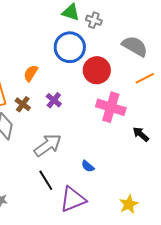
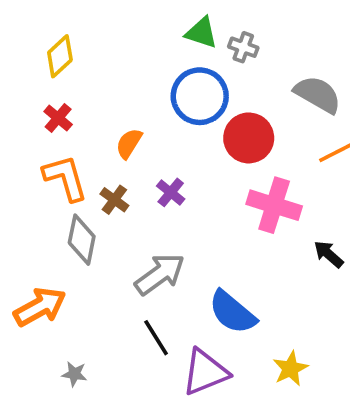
blue semicircle: (88, 166) -> (232, 312), size x2.0
yellow star: (129, 204) -> (290, 369), moved

